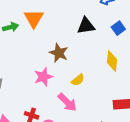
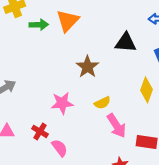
pink star: (43, 77) -> (62, 103), moved
pink arrow: (67, 102) -> (116, 126), moved

